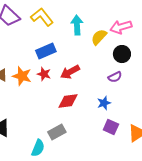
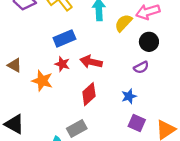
red arrow: (70, 72) -> (91, 62), turned 42
orange star: (22, 76) -> (42, 81), moved
red diamond: (68, 101) -> (89, 94), turned -35

